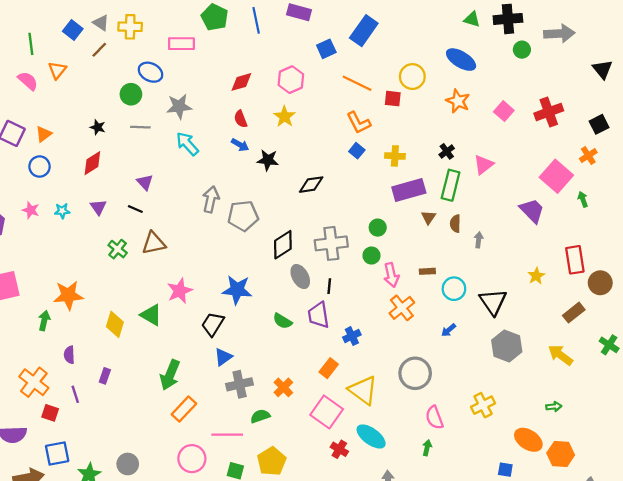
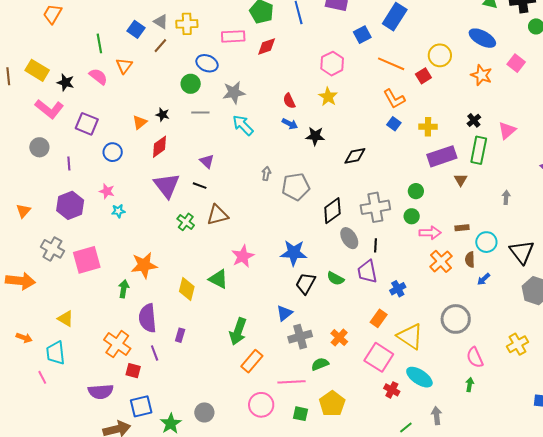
red diamond: (241, 82) -> (267, 46), moved
red square: (393, 99) -> (423, 76), turned -35
pink square: (504, 111) -> (516, 63), moved
orange triangle: (44, 134) -> (140, 122), moved
gray arrow: (211, 199) -> (266, 174), size x0.6
purple triangle: (98, 207) -> (167, 186), size x1.8
cyan star: (62, 211) -> (118, 211), moved
brown semicircle: (455, 224) -> (470, 260), moved
pink arrow: (391, 275) -> (430, 233), turned -75
black trapezoid: (213, 324) -> (306, 283), moved
purple semicircle: (69, 355) -> (148, 318), size x1.8

